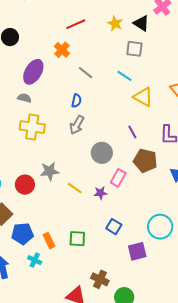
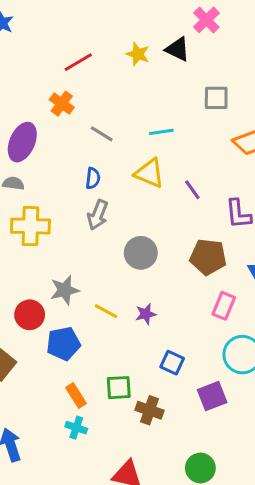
gray square: (134, 49) -> (216, 98), moved
cyan line: (124, 76) -> (161, 132), turned -35
yellow triangle: (143, 97) -> (149, 173), moved
purple line: (132, 132) -> (192, 190), moved
pink rectangle: (118, 178) -> (224, 306), moved
blue pentagon: (22, 234) -> (63, 344), moved
cyan cross: (35, 260) -> (76, 428), moved
brown cross: (100, 279) -> (150, 410), moved

